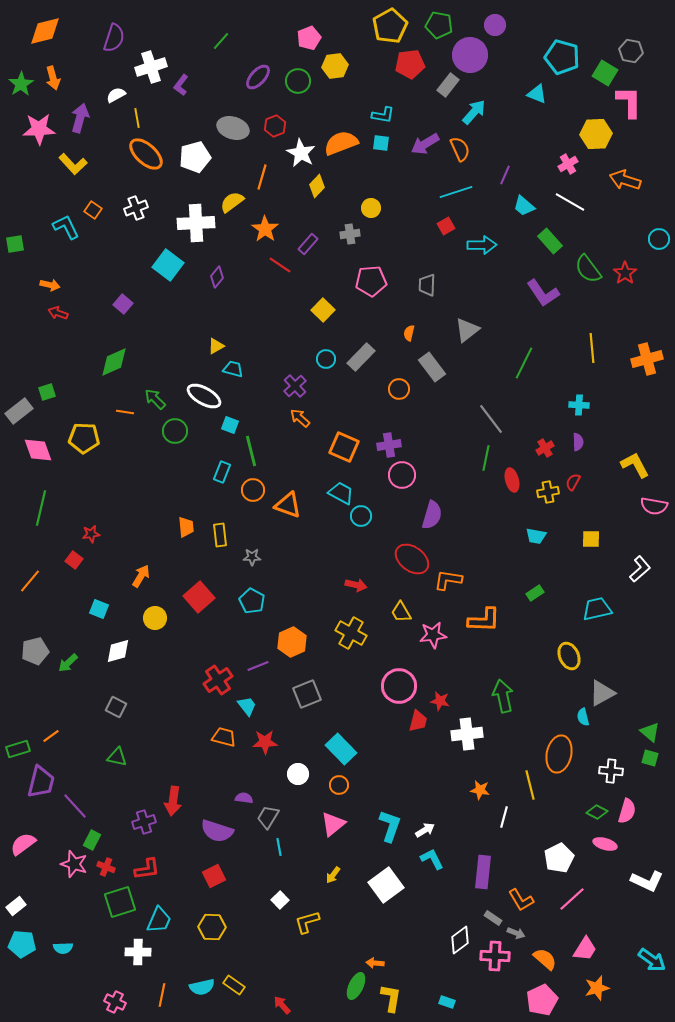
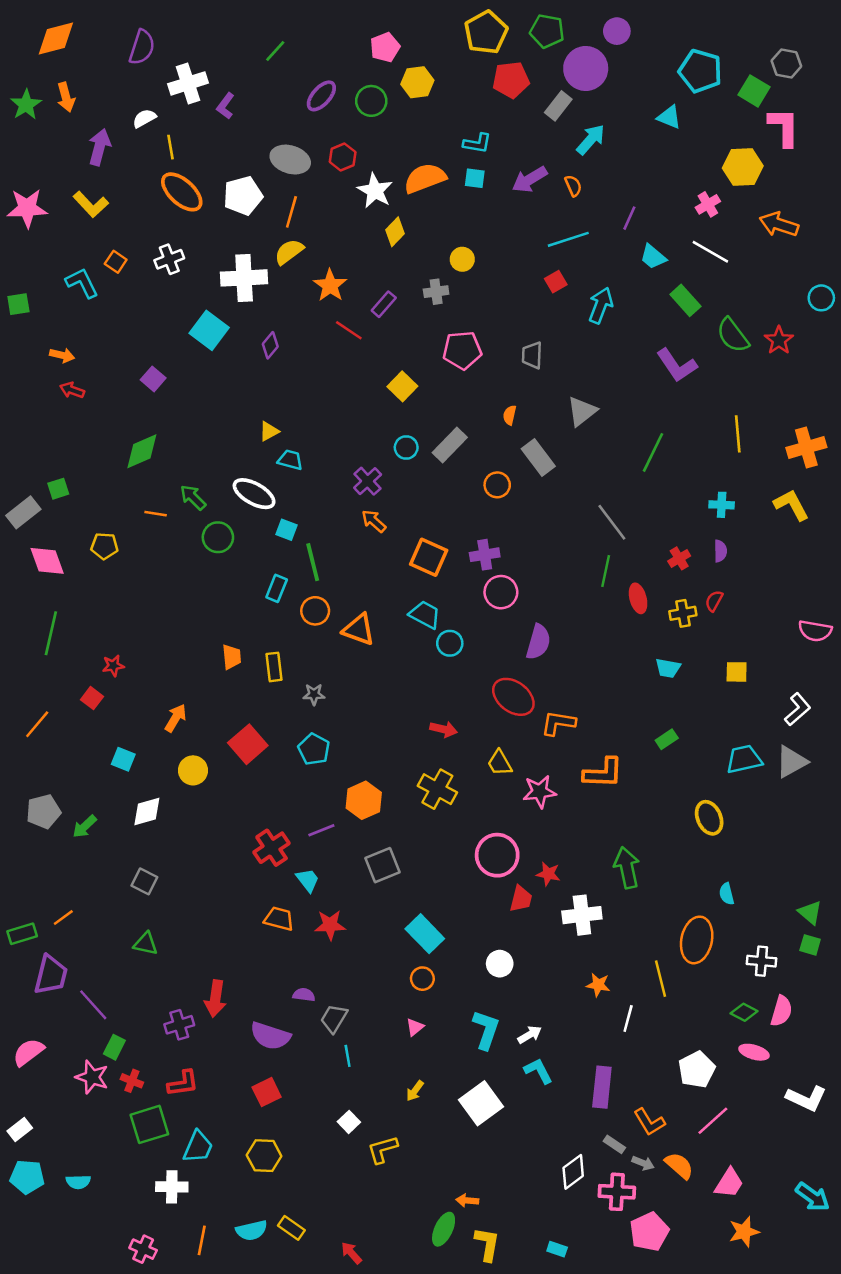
pink star: (39, 129) -> (27, 208), moved
orange semicircle: (460, 149) -> (573, 186), size x0.7
orange line: (262, 177) -> (291, 212), moved
cyan arrow: (482, 245) -> (601, 305), turned -68
yellow pentagon: (84, 438) -> (104, 546), size x0.7
yellow L-shape: (635, 465) -> (791, 505), moved
gray triangle: (602, 693) -> (791, 762), moved
white circle: (298, 774) -> (500, 964), moved
pink triangle: (333, 824) -> (415, 1027), size x0.6
orange semicircle: (545, 959) -> (679, 1166), moved
pink pentagon: (542, 1000) -> (649, 1232), moved

